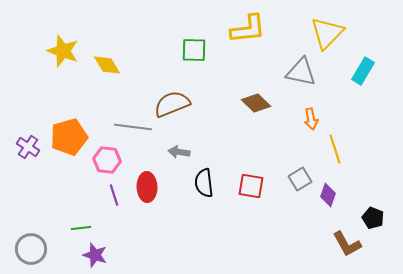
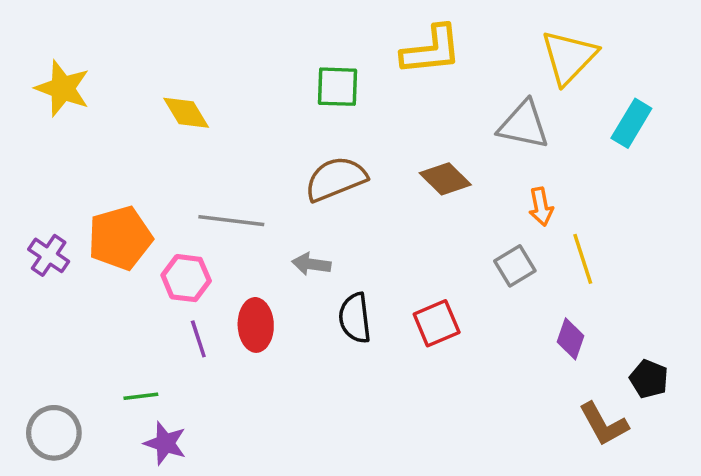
yellow star: (63, 51) -> (63, 88), moved
brown semicircle: (172, 104) -> (336, 179), moved
gray square: (300, 179) -> (515, 266), moved
red square: (251, 186) -> (437, 323), turned -32

